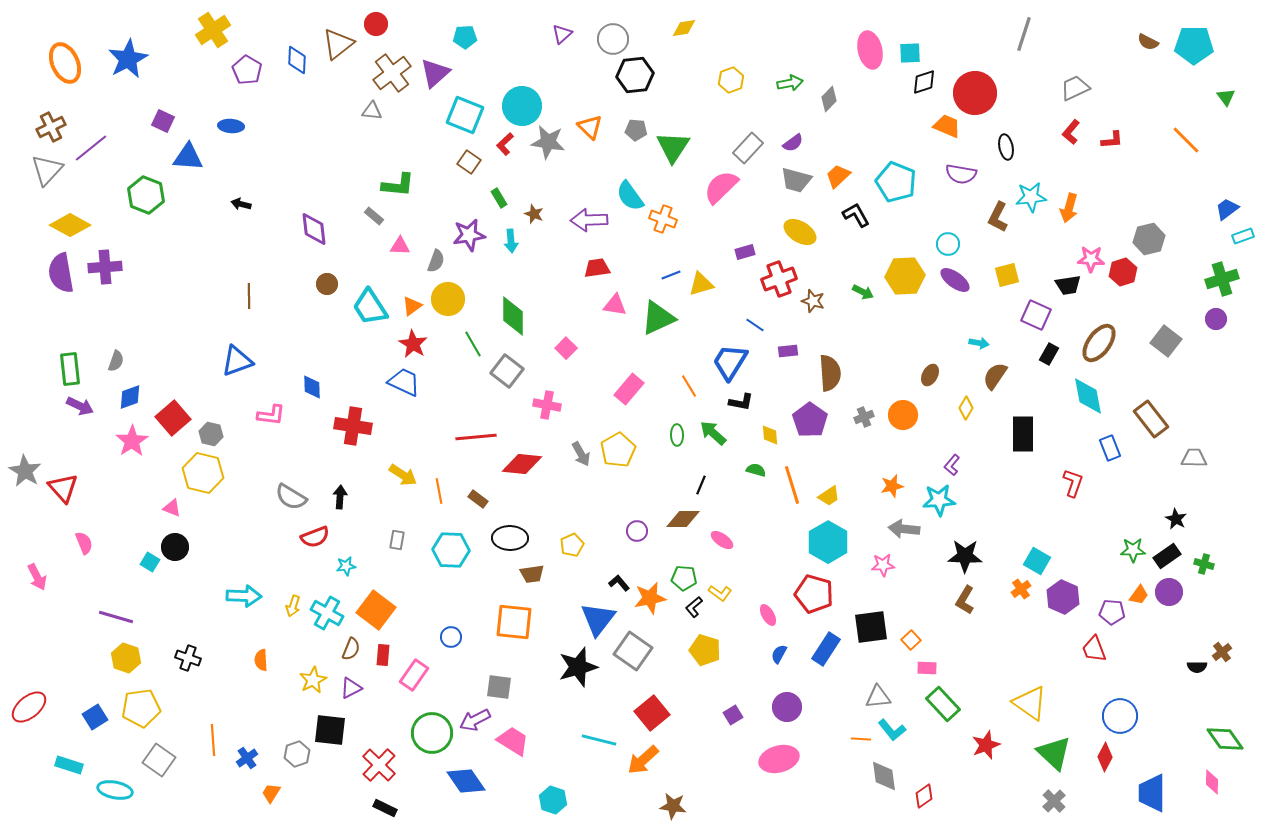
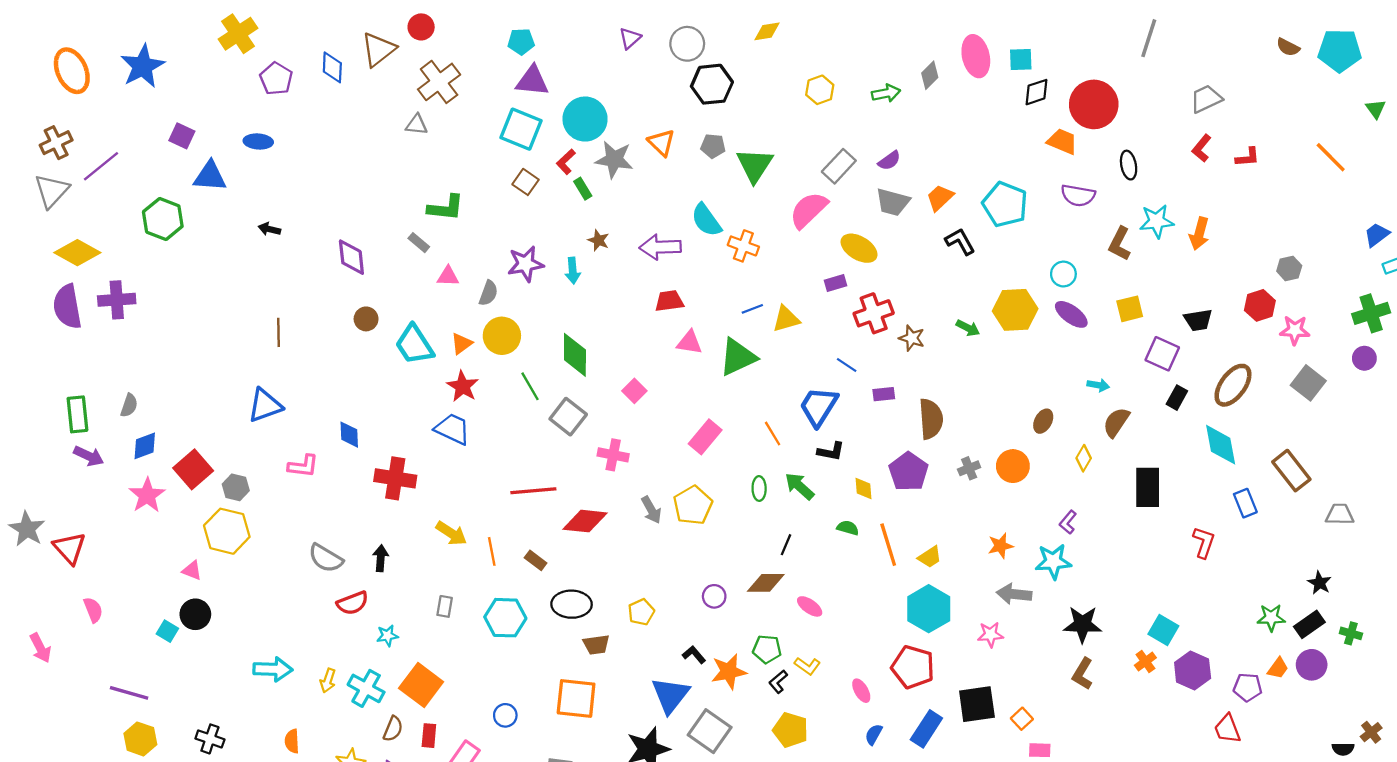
purple triangle: (435, 73) -> (532, 81), moved, turned 48
gray diamond: (829, 99) -> (930, 75), moved
green rectangle: (499, 198) -> (583, 189), moved
yellow ellipse: (800, 232) -> (859, 248), moved
gray hexagon: (1149, 239) -> (1289, 268), size x0.7
pink star: (1091, 259) -> (1295, 330), moved

